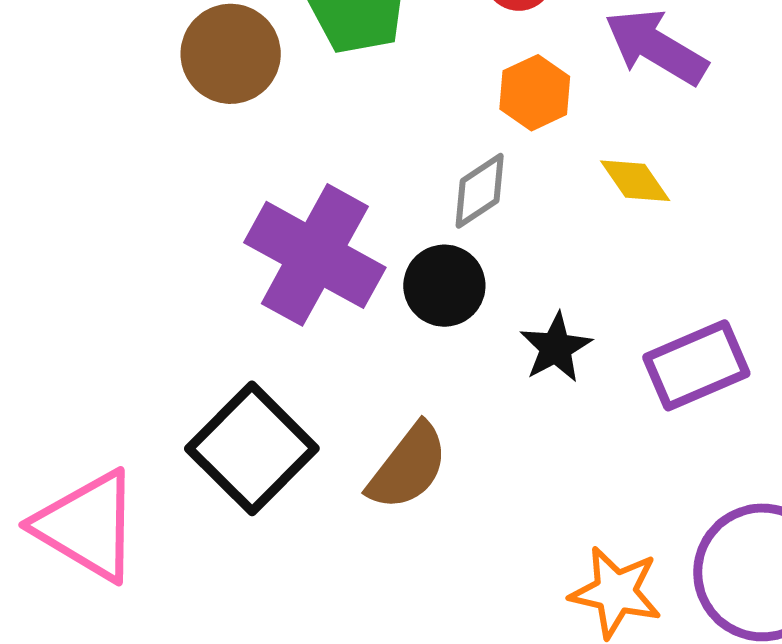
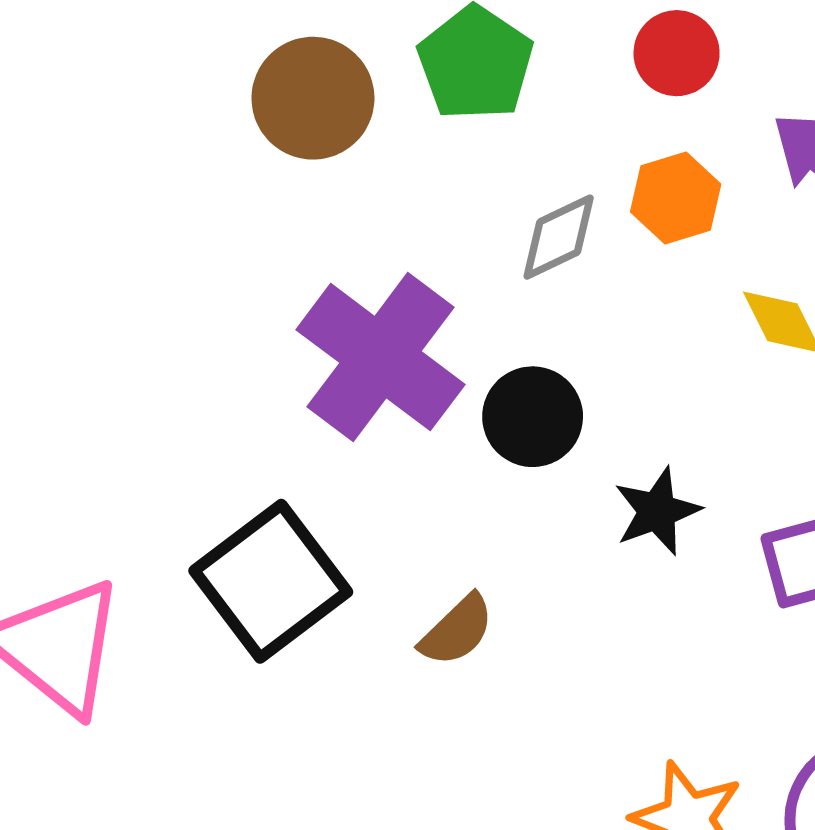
gray diamond: (480, 191) -> (559, 237), moved
brown semicircle: (408, 467) -> (457, 630), size x0.7

